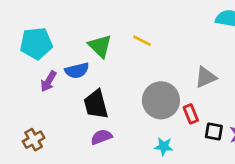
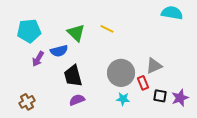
gray triangle: (206, 77) -> (154, 66), moved
cyan star: (164, 146) -> (123, 99), moved

